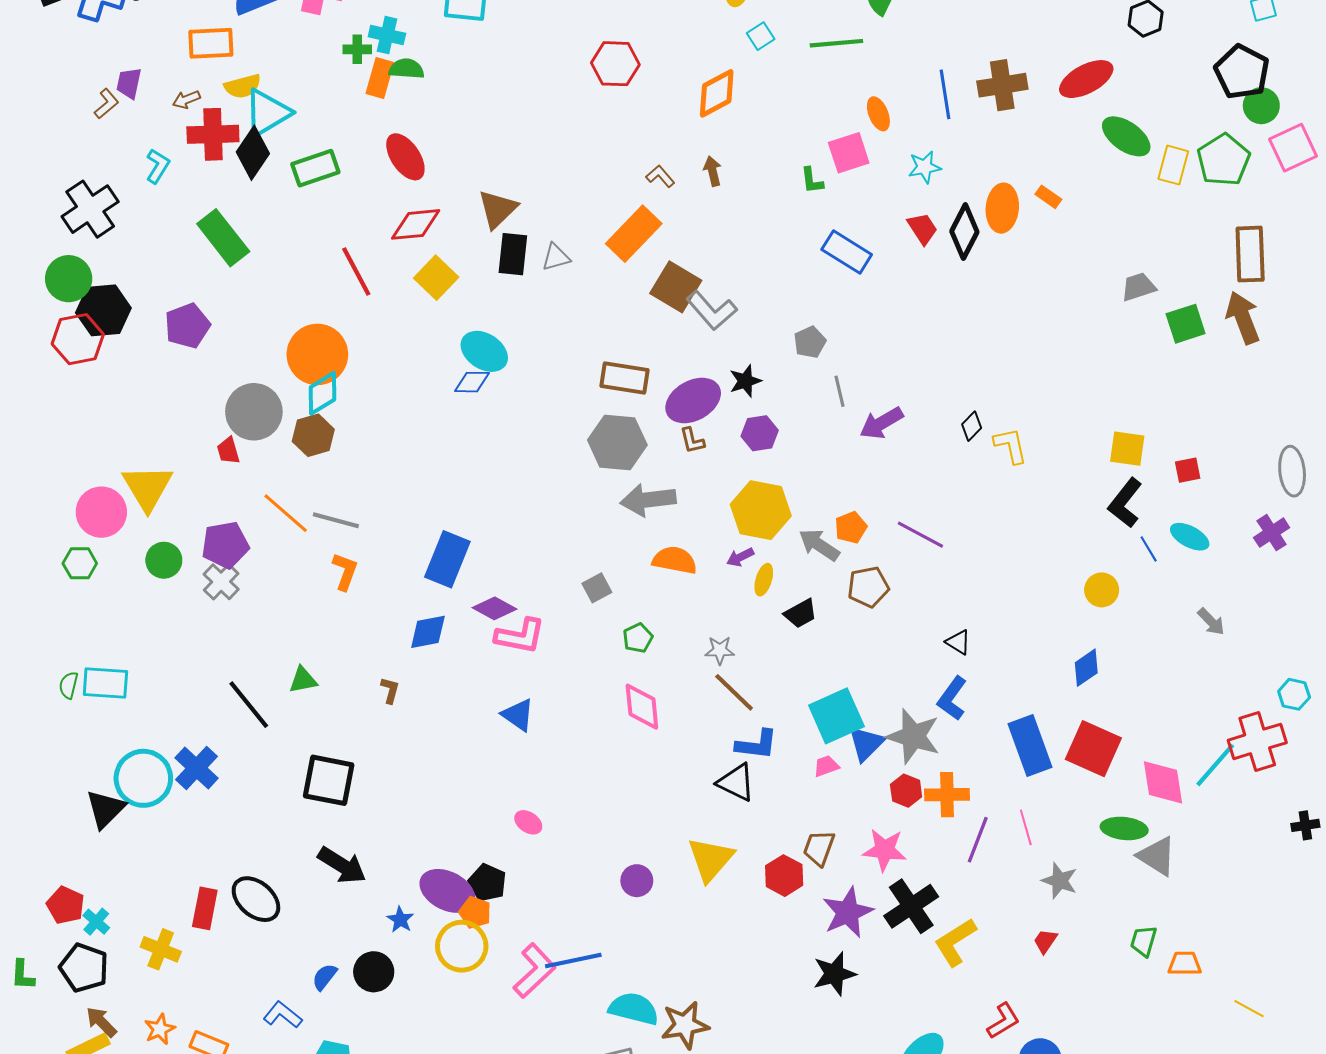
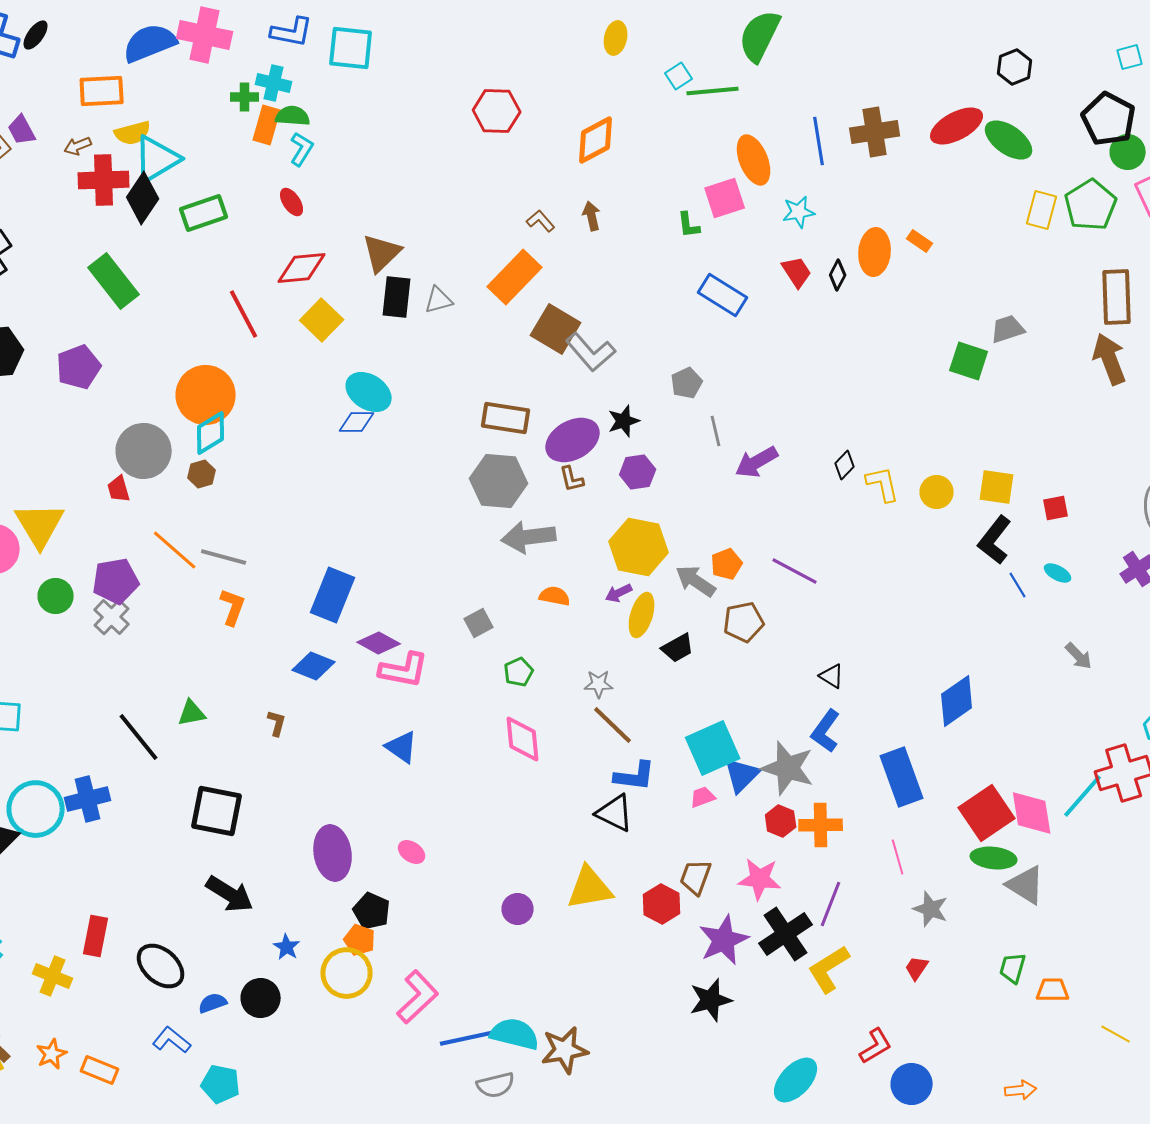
cyan square: (761, 36) -> (679, 76), moved
purple trapezoid: (129, 83) -> (22, 130), turned -40
orange ellipse: (878, 114) -> (754, 160), size x1.5
green ellipse: (1126, 136) -> (1009, 140), moved
red ellipse: (405, 157) -> (292, 202), size x0.6
cyan L-shape: (158, 166) -> (302, 149), moved
black diamond: (964, 232) -> (838, 275), size x0.6
green square: (1186, 324) -> (969, 361), moved, turned 36
brown hexagon: (313, 435) -> (202, 474), size x0.7
cyan ellipse: (1190, 537) -> (1058, 573), size x0.7
orange semicircle: (675, 560) -> (555, 596), size x0.7
yellow ellipse: (764, 580) -> (642, 615), size x1.4
yellow circle: (1102, 590) -> (937, 492), moved
blue diamond: (428, 632) -> (314, 666), turned 33
blue diamond: (1086, 668) -> (957, 701), size x1.4
red square: (1093, 749) -> (987, 813), moved, turned 32
blue cross: (197, 768) -> (88, 799), turned 33
purple line: (978, 840) -> (831, 904), moved
yellow triangle: (711, 859) -> (590, 888), turned 39
purple ellipse: (447, 891) -> (333, 853), moved, turned 54
black ellipse: (256, 899) -> (161, 966), moved
blue line: (573, 961) -> (468, 1038), moved
blue semicircle: (325, 977) -> (213, 1003), turned 32

